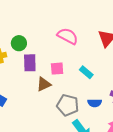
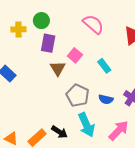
pink square: (57, 69) -> (75, 55), turned 32
brown triangle: (44, 84) -> (58, 68), turned -49

